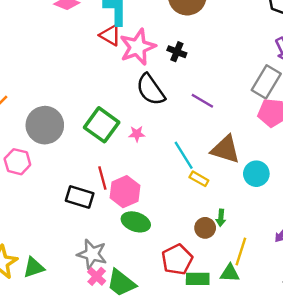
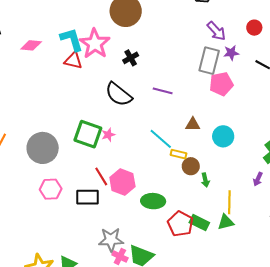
pink star: (138, 47) -> (95, 44), moved
black cross: (177, 52) -> (131, 58), turned -35
pink star: (137, 134) -> (108, 135), moved
brown triangle: (225, 149) -> (193, 124), size x0.6
pink hexagon: (17, 162) -> (51, 189), moved
green ellipse: (136, 222) -> (153, 201), moved
brown circle: (205, 228) -> (191, 166), moved
green rectangle: (198, 279) -> (199, 223), moved, turned 42

